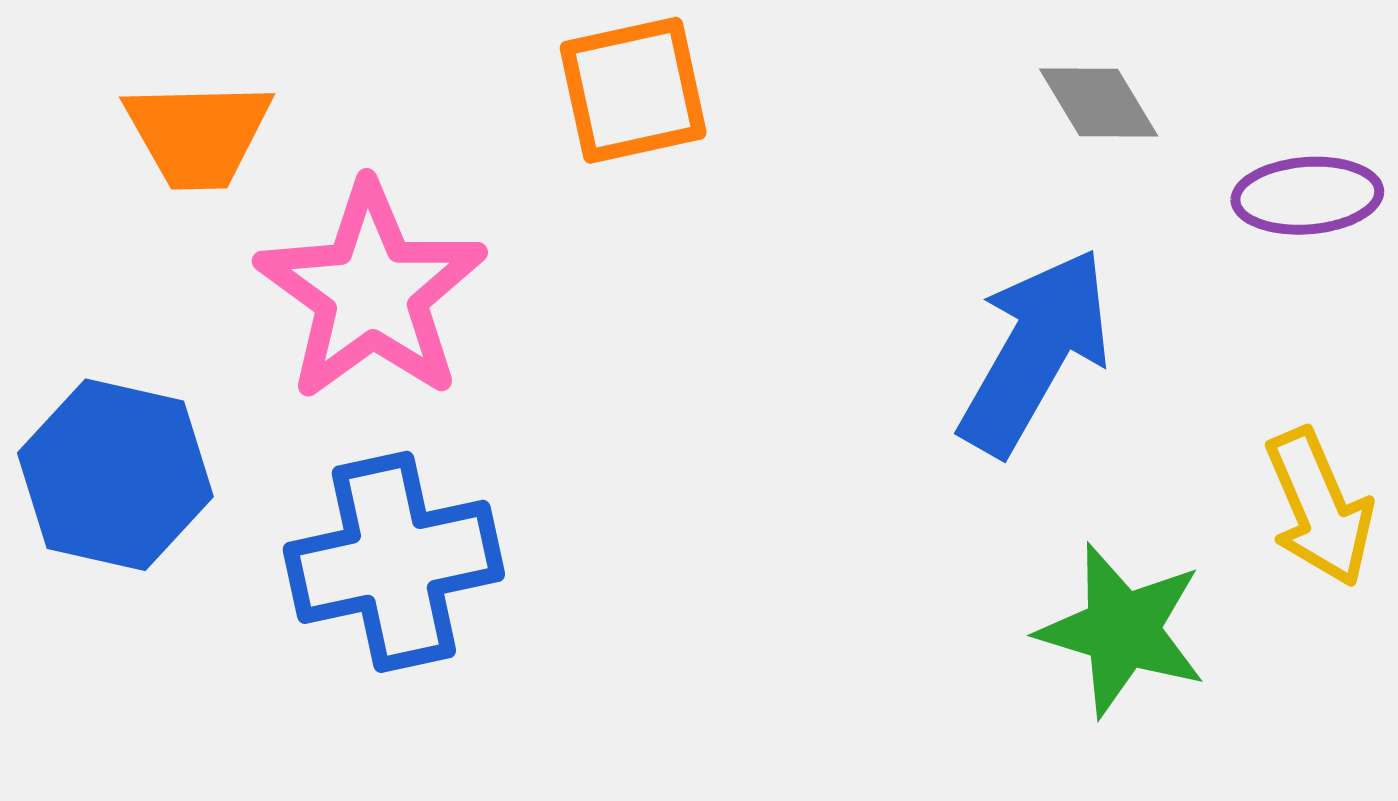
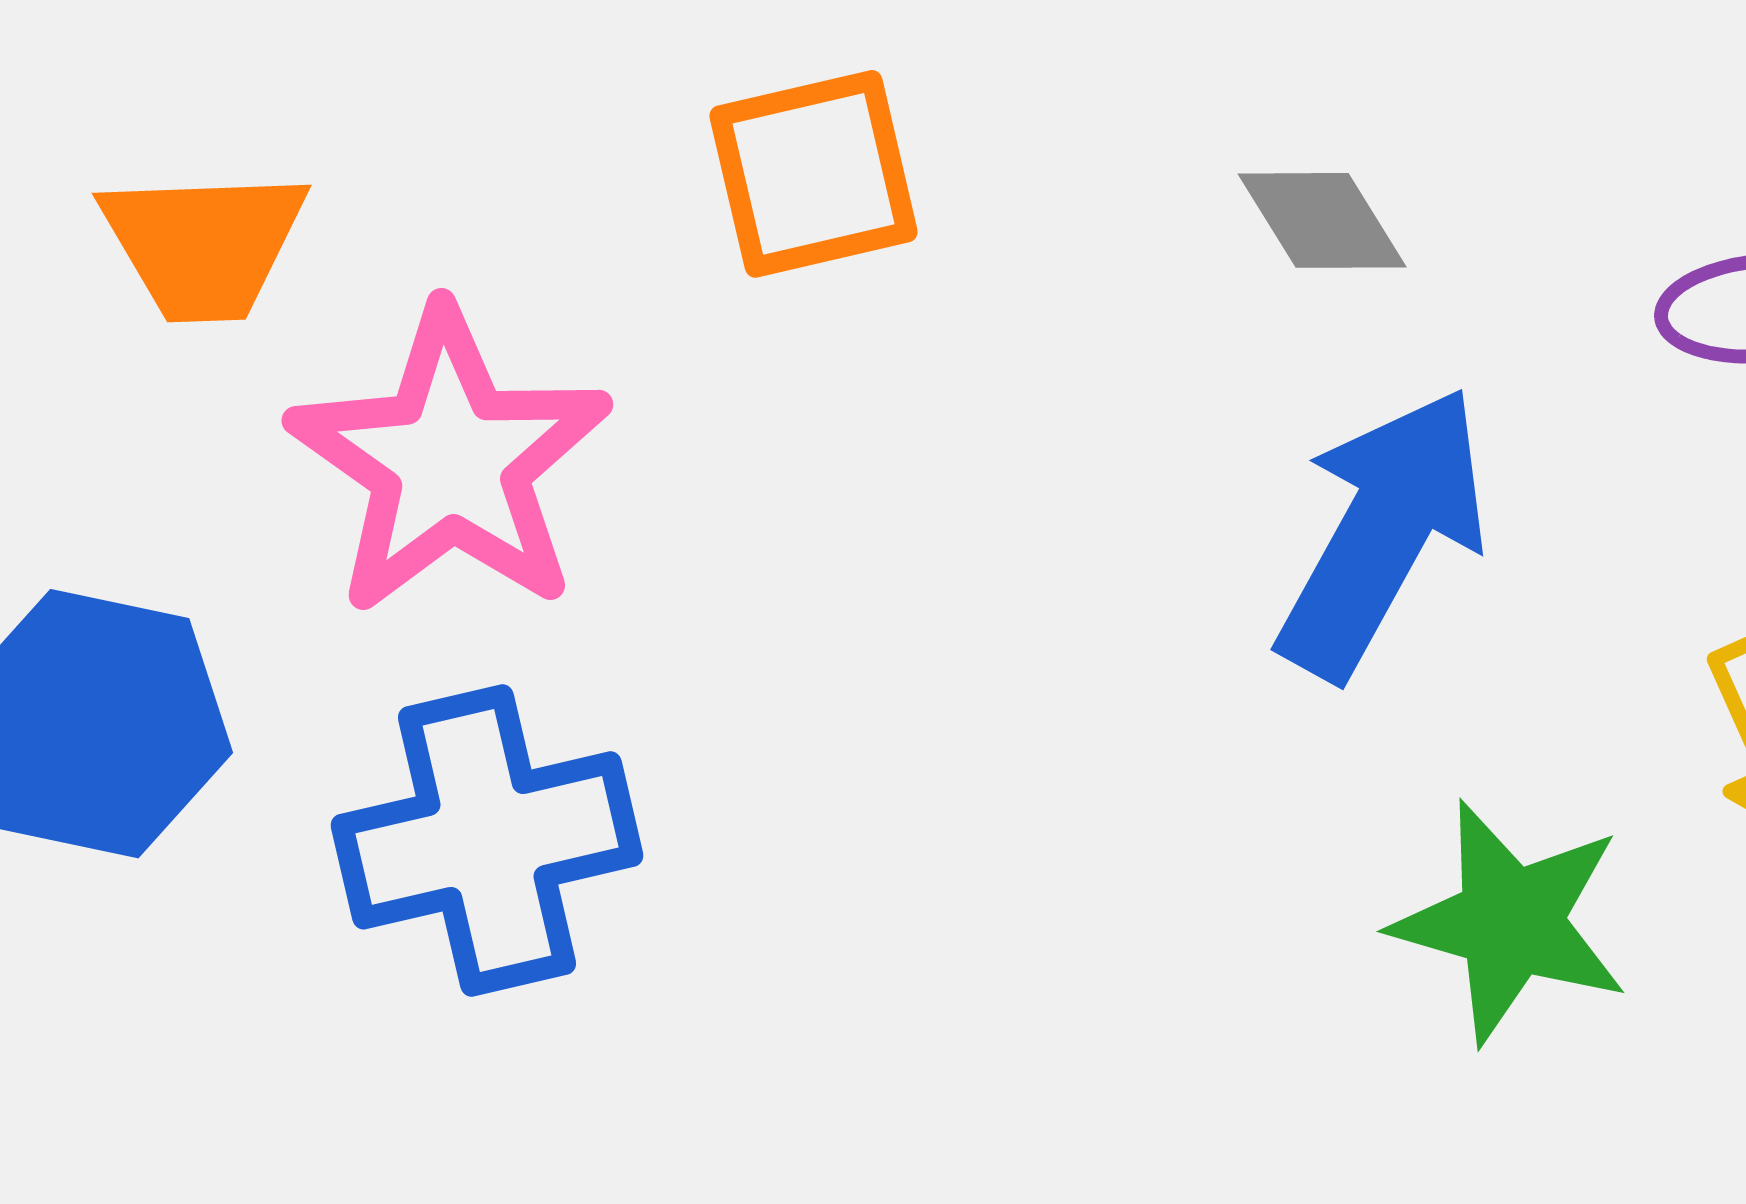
gray diamond: (1099, 103) -> (1322, 220), moved

